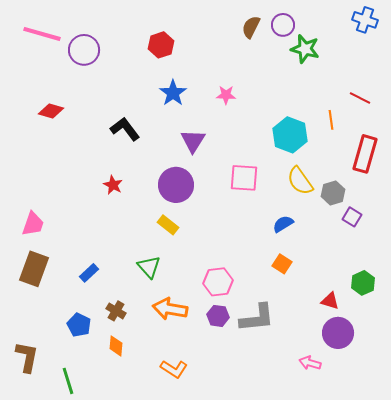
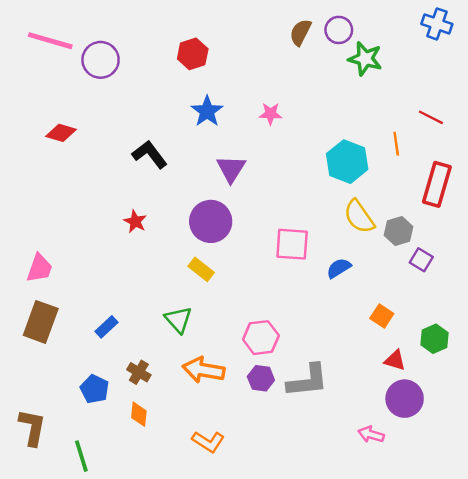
pink square: (244, 178) -> (292, 244), moved
orange square: (282, 264) -> (382, 316), moved

